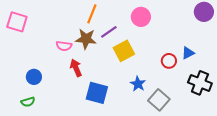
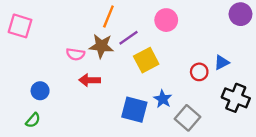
red arrow: (76, 68) -> (90, 80), turned -66
blue square: (97, 93) -> (134, 110), moved
green semicircle: (28, 102) -> (33, 120), turned -32

